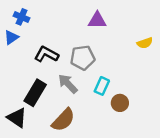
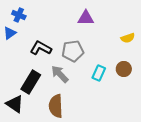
cyan rectangle: (102, 86) -> (99, 73), moved
brown circle: (120, 103) -> (124, 69), moved
brown semicircle: (63, 120) -> (56, 106), turned 135

